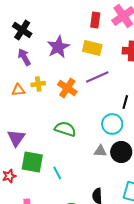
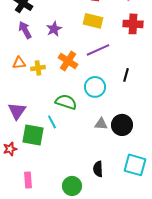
purple star: (58, 47) -> (54, 29), moved, size x0.7
yellow cross: (38, 84) -> (38, 68), moved
cyan circle: (112, 124) -> (95, 87), moved
cyan line: (57, 173) -> (52, 122), moved

